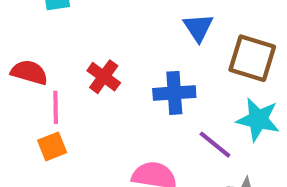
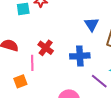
pink line: (56, 107) -> (32, 63), moved

